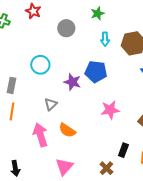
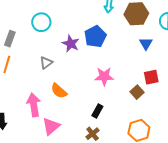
blue pentagon: (96, 72) -> (95, 37), turned 30
pink arrow: (40, 135) -> (34, 105), moved
black rectangle: (123, 150) -> (97, 111), moved

